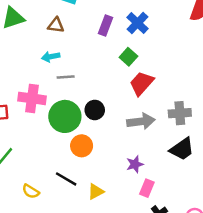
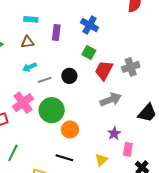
purple rectangle: (105, 26) -> (56, 32), moved
pink cross: (32, 98) -> (23, 103), turned -30
black circle: (95, 110) -> (69, 76), moved
gray cross: (180, 113) -> (131, 67), moved
yellow triangle: (96, 192) -> (101, 160), moved

